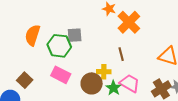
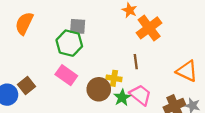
orange semicircle: (33, 35) -> (24, 23), moved
gray square: (75, 35) -> (78, 26), moved
brown square: (25, 80) -> (27, 85), moved

